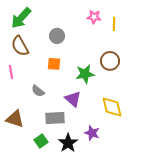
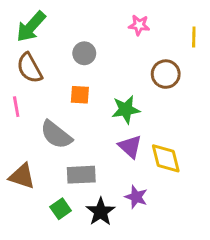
yellow line: (114, 24) -> (194, 37), moved
brown circle: (110, 61) -> (166, 74), moved
gray semicircle: (38, 91) -> (56, 135), size x1.6
purple triangle: (73, 99) -> (130, 147), moved

